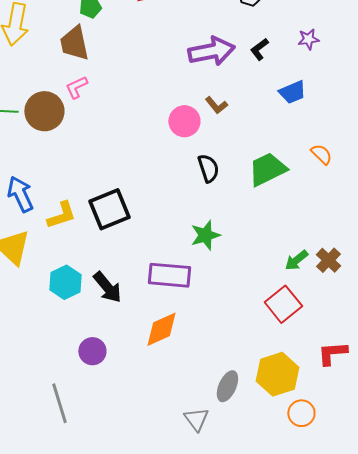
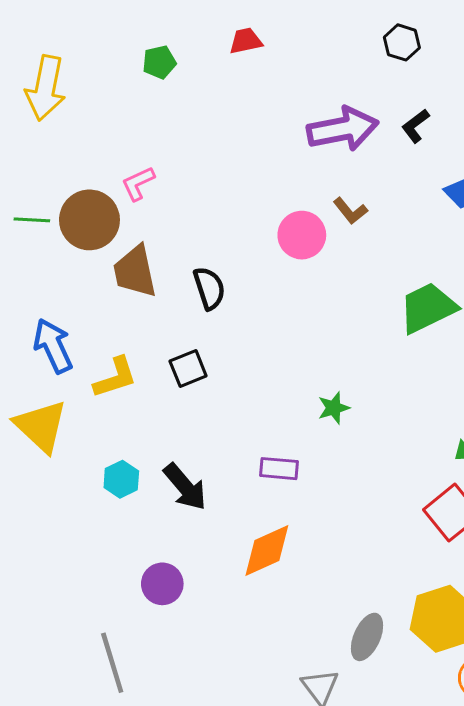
brown trapezoid: (74, 43) -> (135, 271), moved
black semicircle: (208, 168) -> (209, 288), moved
black square: (109, 209) -> (188, 369), size x0.6
green star: (205, 235) -> (334, 408), size x0.7
purple rectangle: (169, 275) -> (279, 469), size x0.6
cyan hexagon: (65, 282) -> (121, 479), size x0.7

